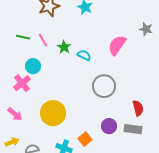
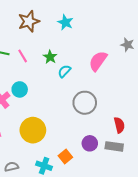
green star: (64, 47) -> (50, 57), moved
cyan semicircle: (84, 55) -> (64, 71), turned -72
cyan circle: (33, 66) -> (20, 89), moved

